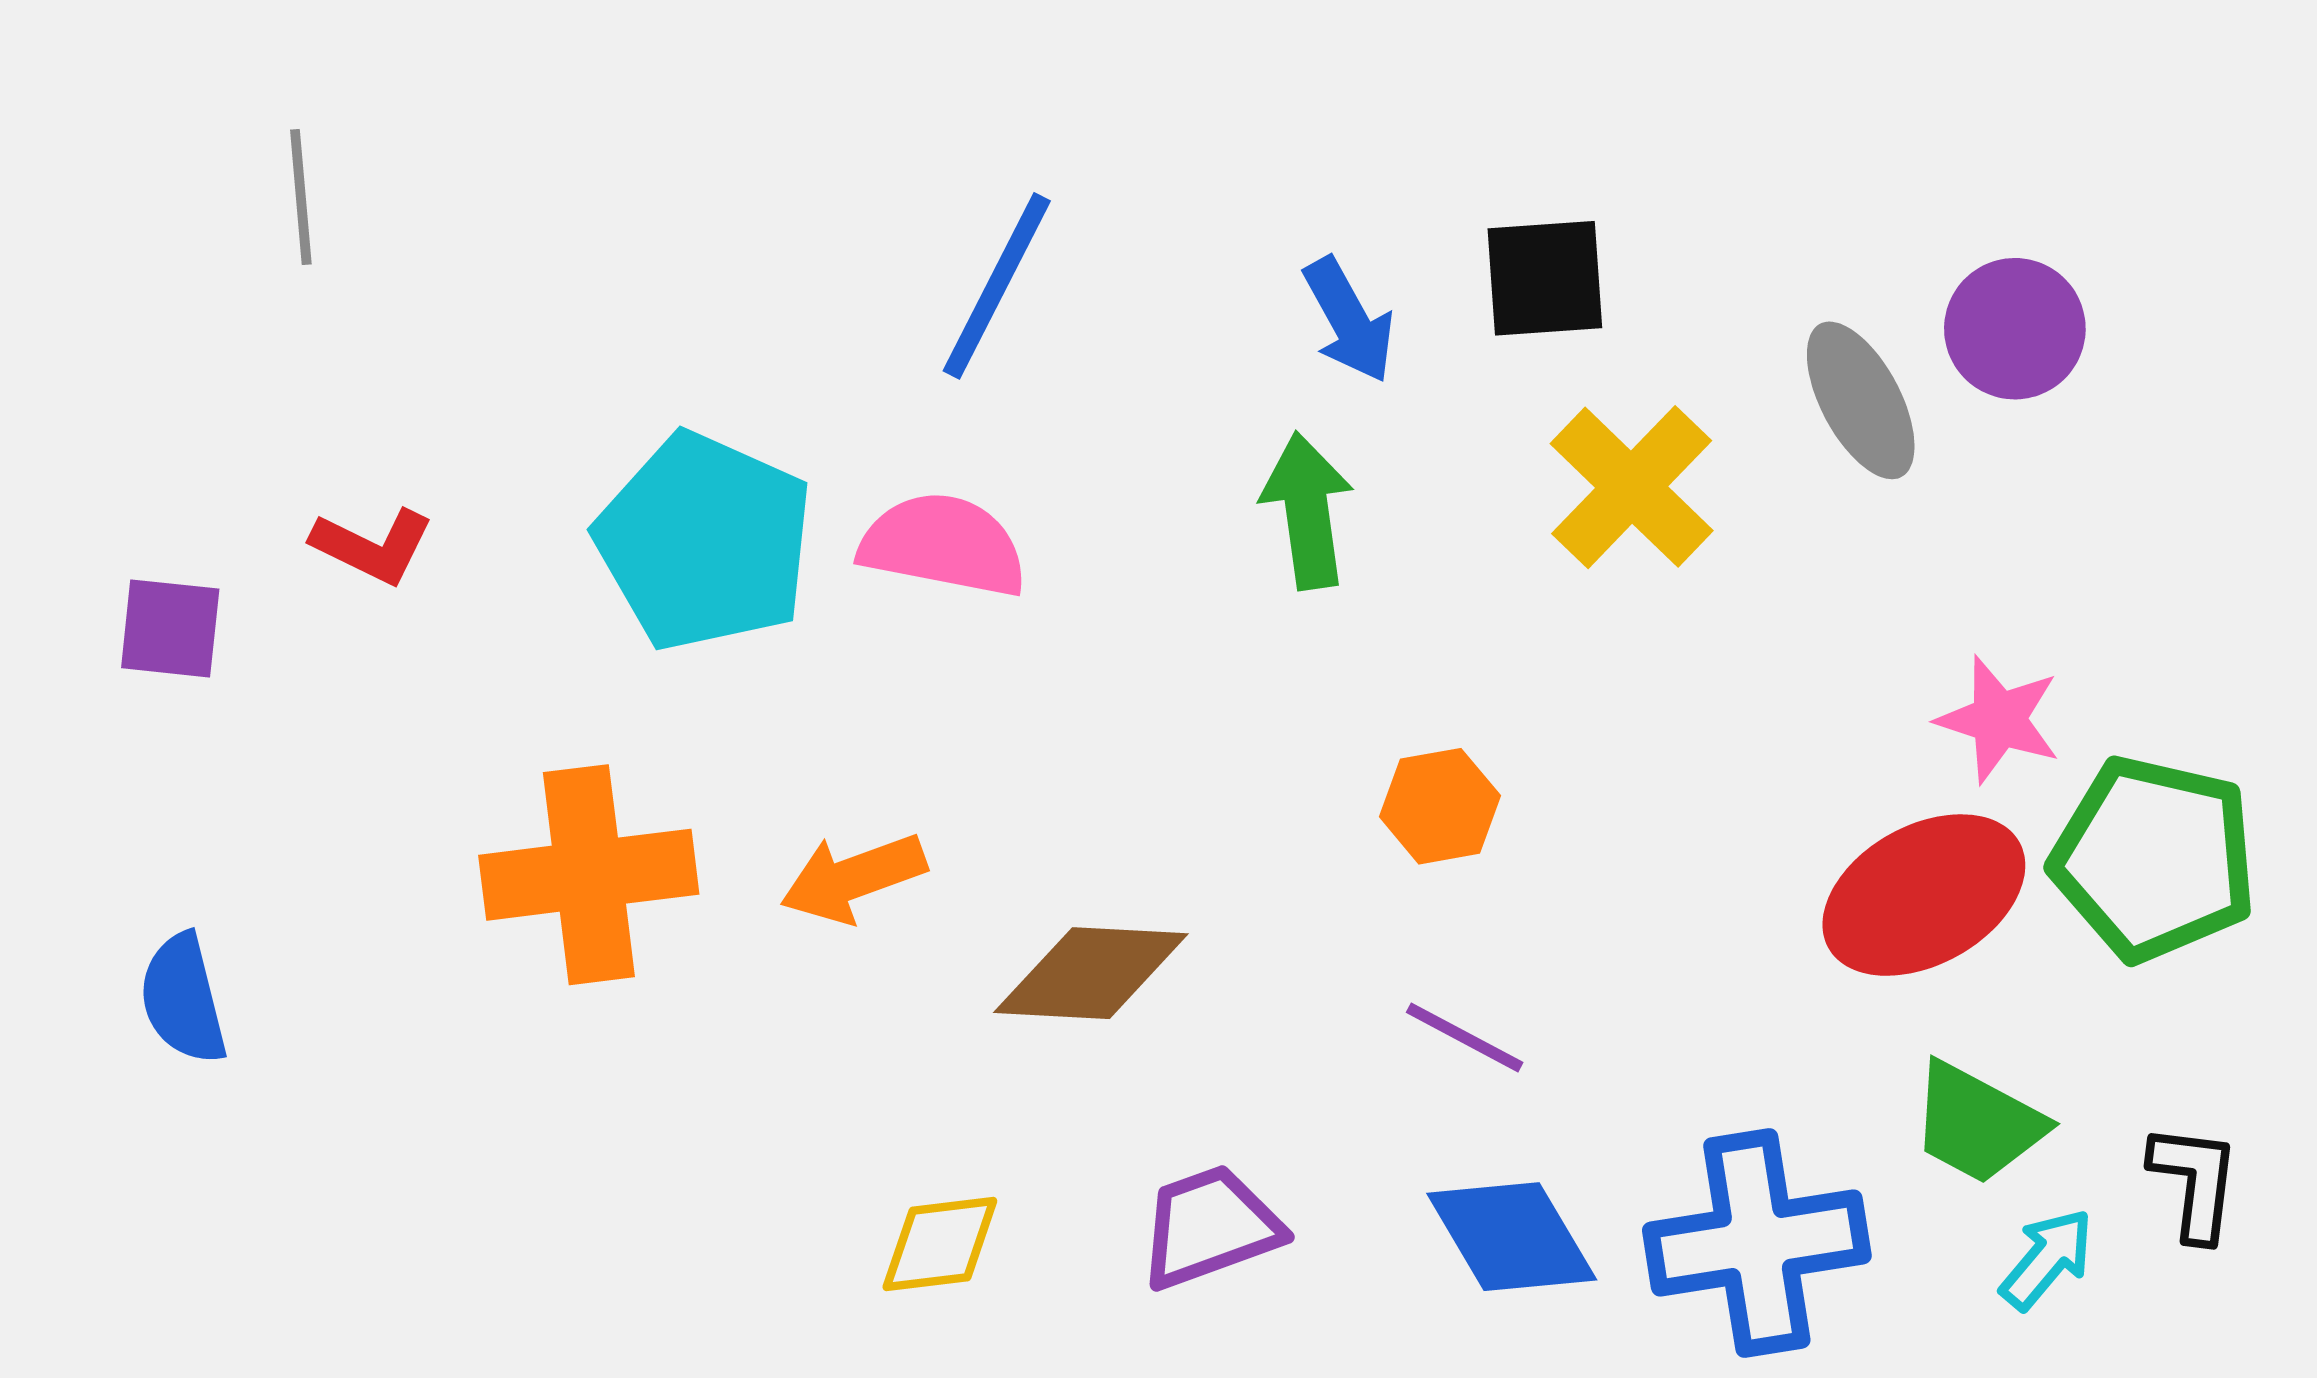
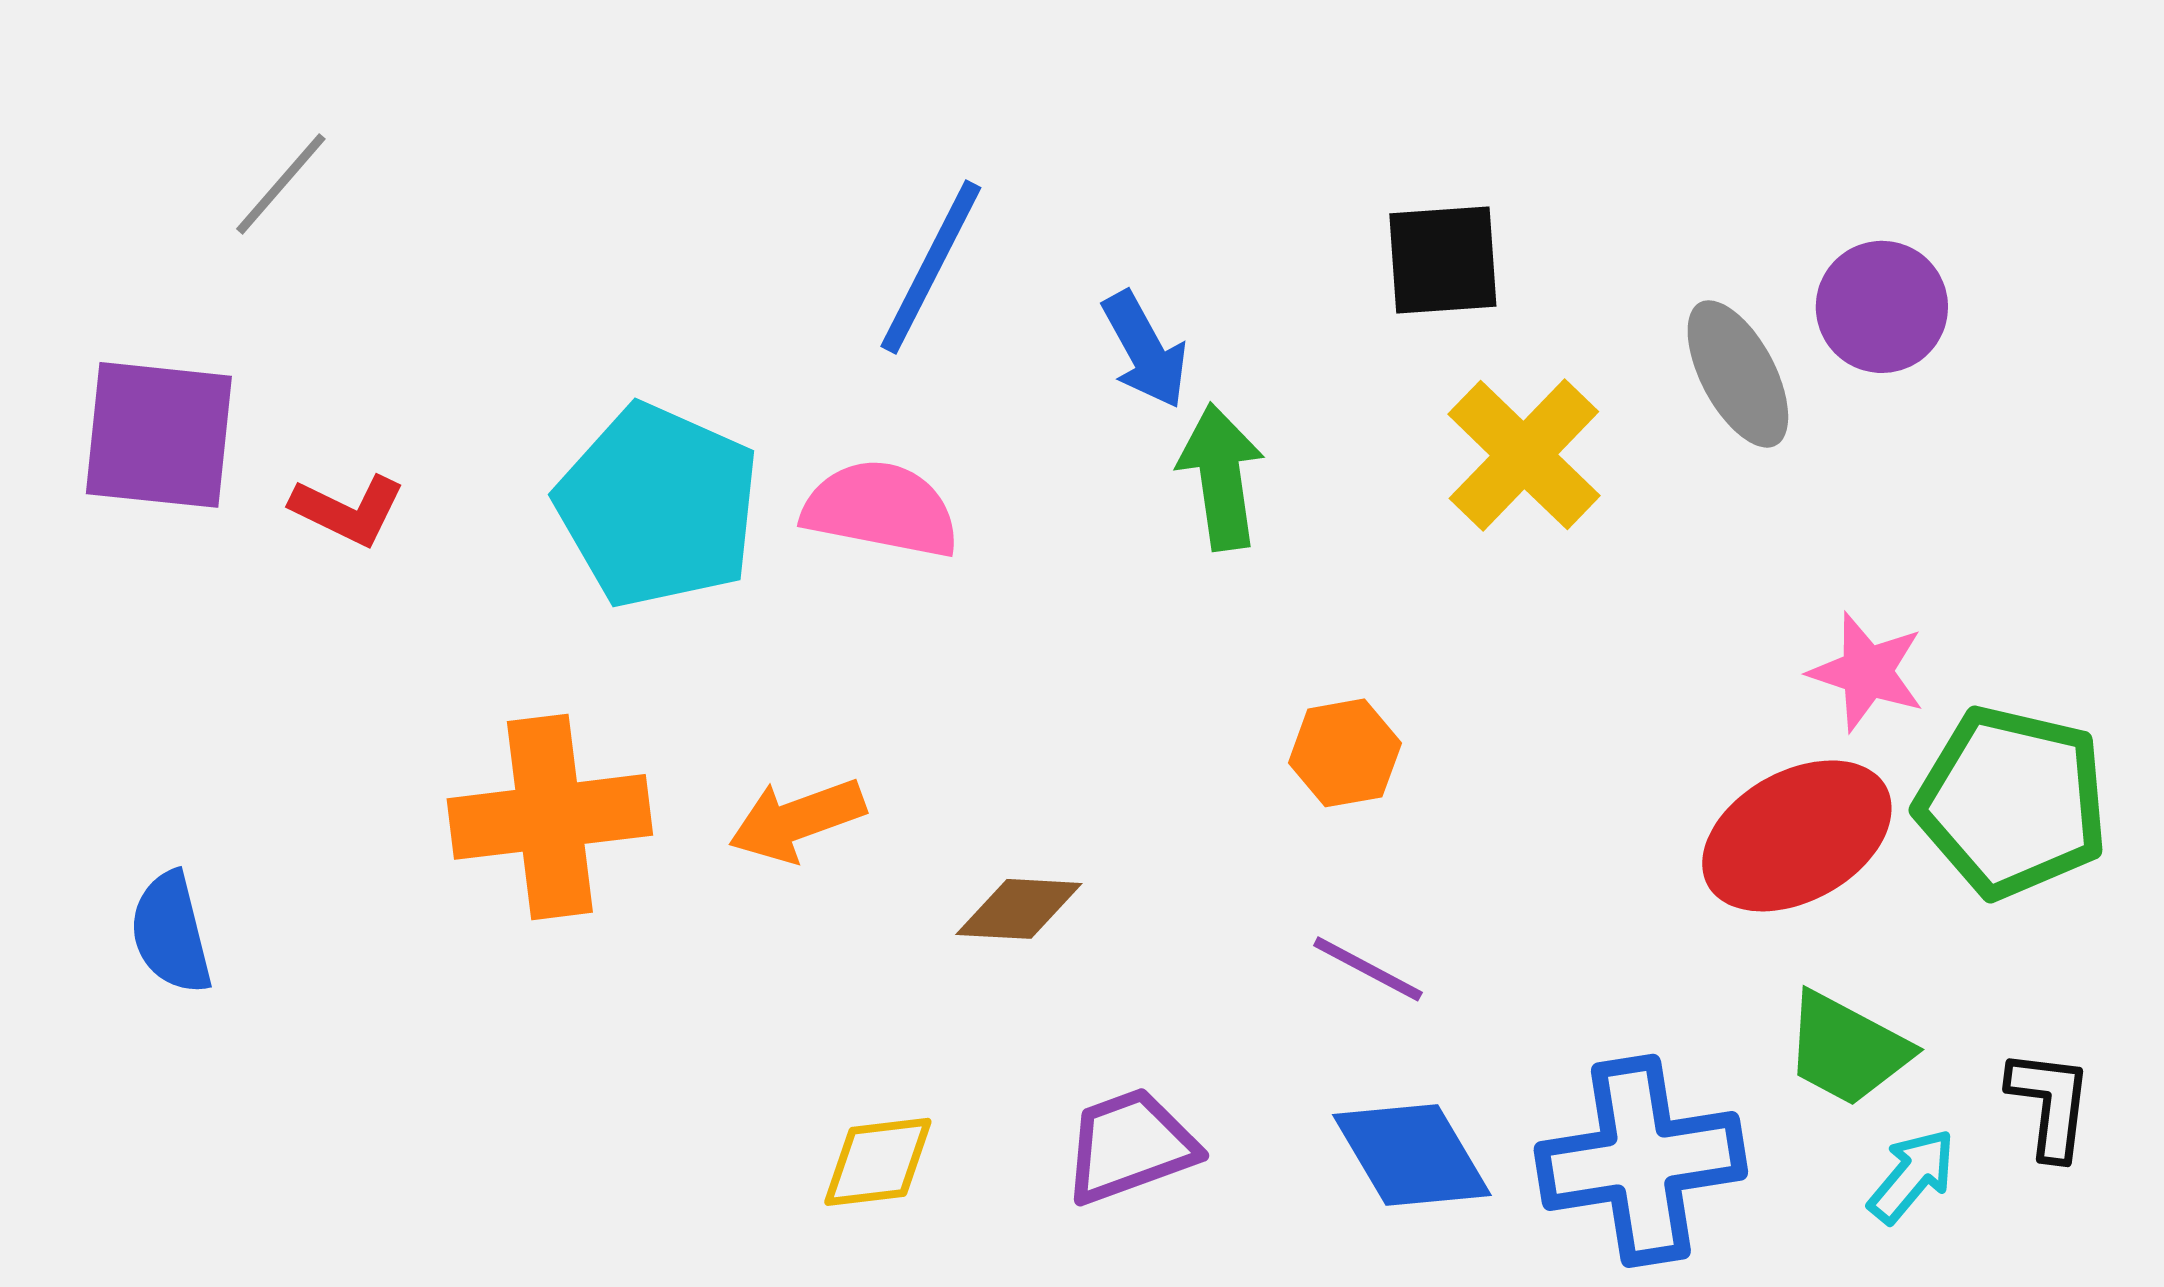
gray line: (301, 197) -> (281, 184), turned 46
blue arrow: (1349, 320) -> (1145, 350), moved
purple square: (170, 628) -> (159, 435), moved, size x1.6
brown diamond: (1091, 973) -> (1019, 909), size x0.7

